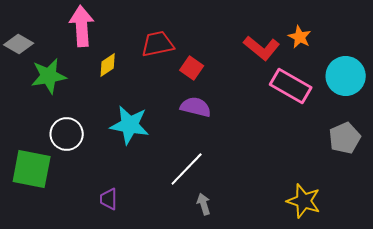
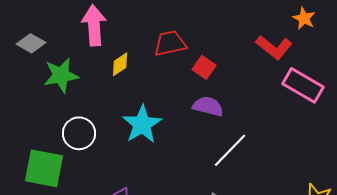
orange star: (300, 37) -> (304, 18), moved
cyan star: (130, 125) -> (142, 124), turned 30
white line: (187, 169) -> (230, 150), moved

